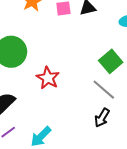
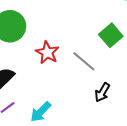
gray line: (104, 90) -> (84, 61), moved

